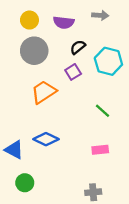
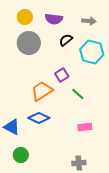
gray arrow: (100, 15) -> (89, 21), moved
purple square: (73, 72) -> (62, 75), moved
orange trapezoid: (44, 92) -> (42, 91), moved
green line: (103, 111) -> (78, 94), moved

